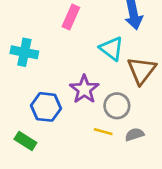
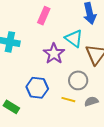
purple star: (84, 89) -> (54, 54), moved
blue hexagon: (46, 107) -> (37, 88), moved

